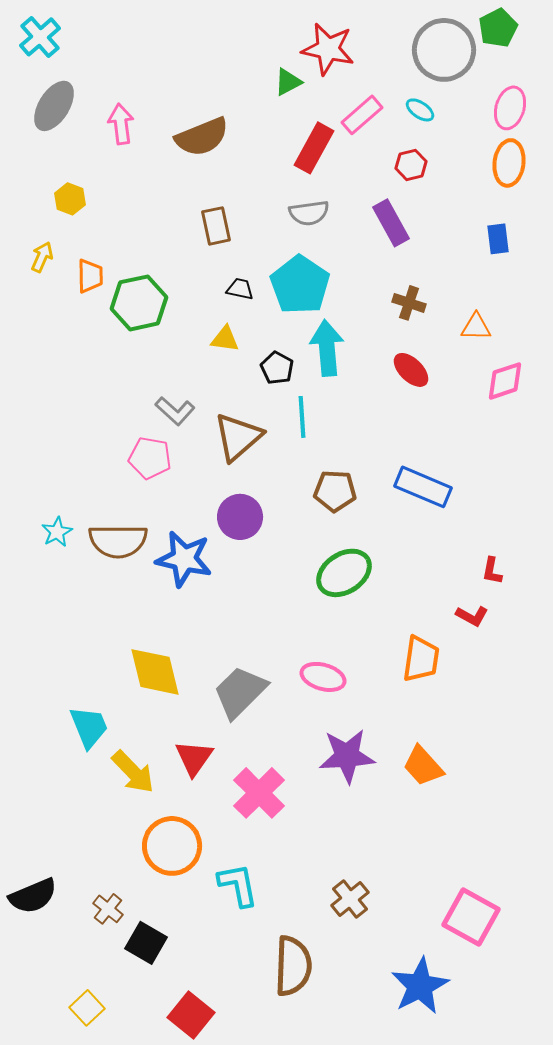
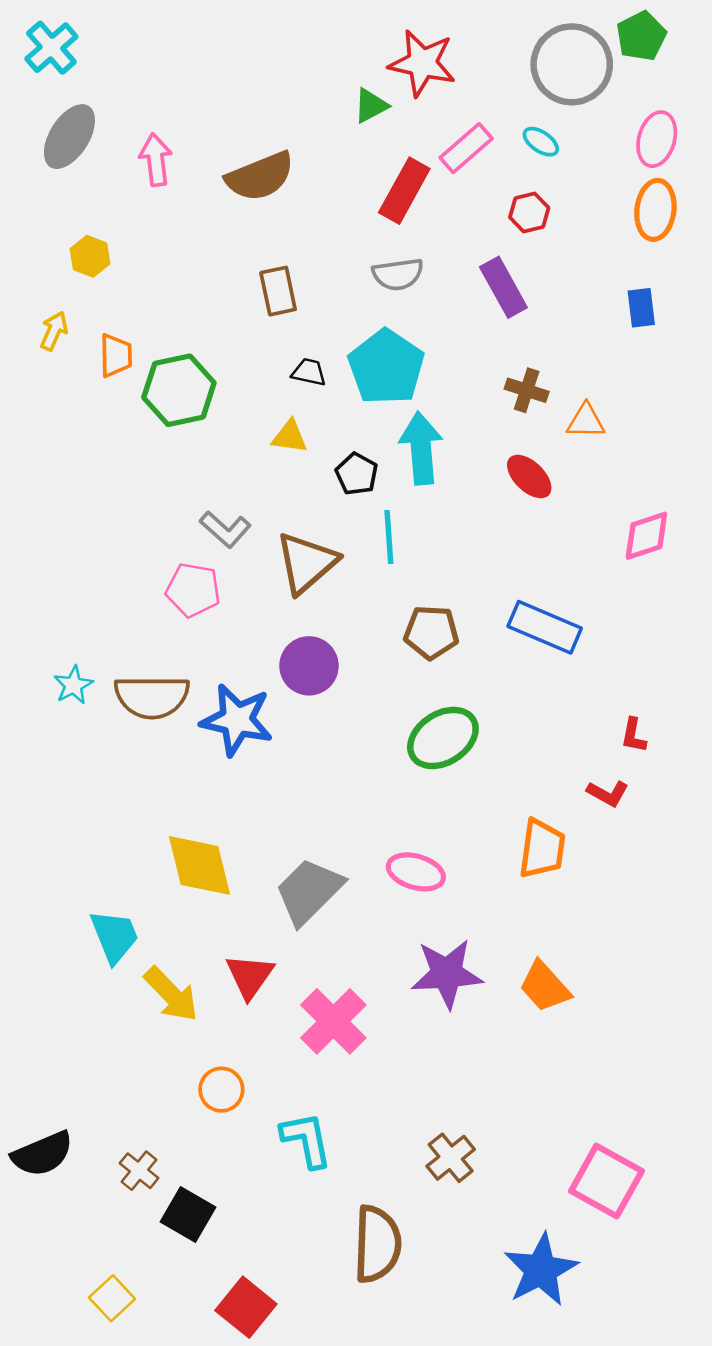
orange triangle: (476, 327) -> (586, 421), moved
pink diamond: (505, 381) -> (646, 536), moved
orange circle: (172, 846) -> (221, 1090), size x0.6

